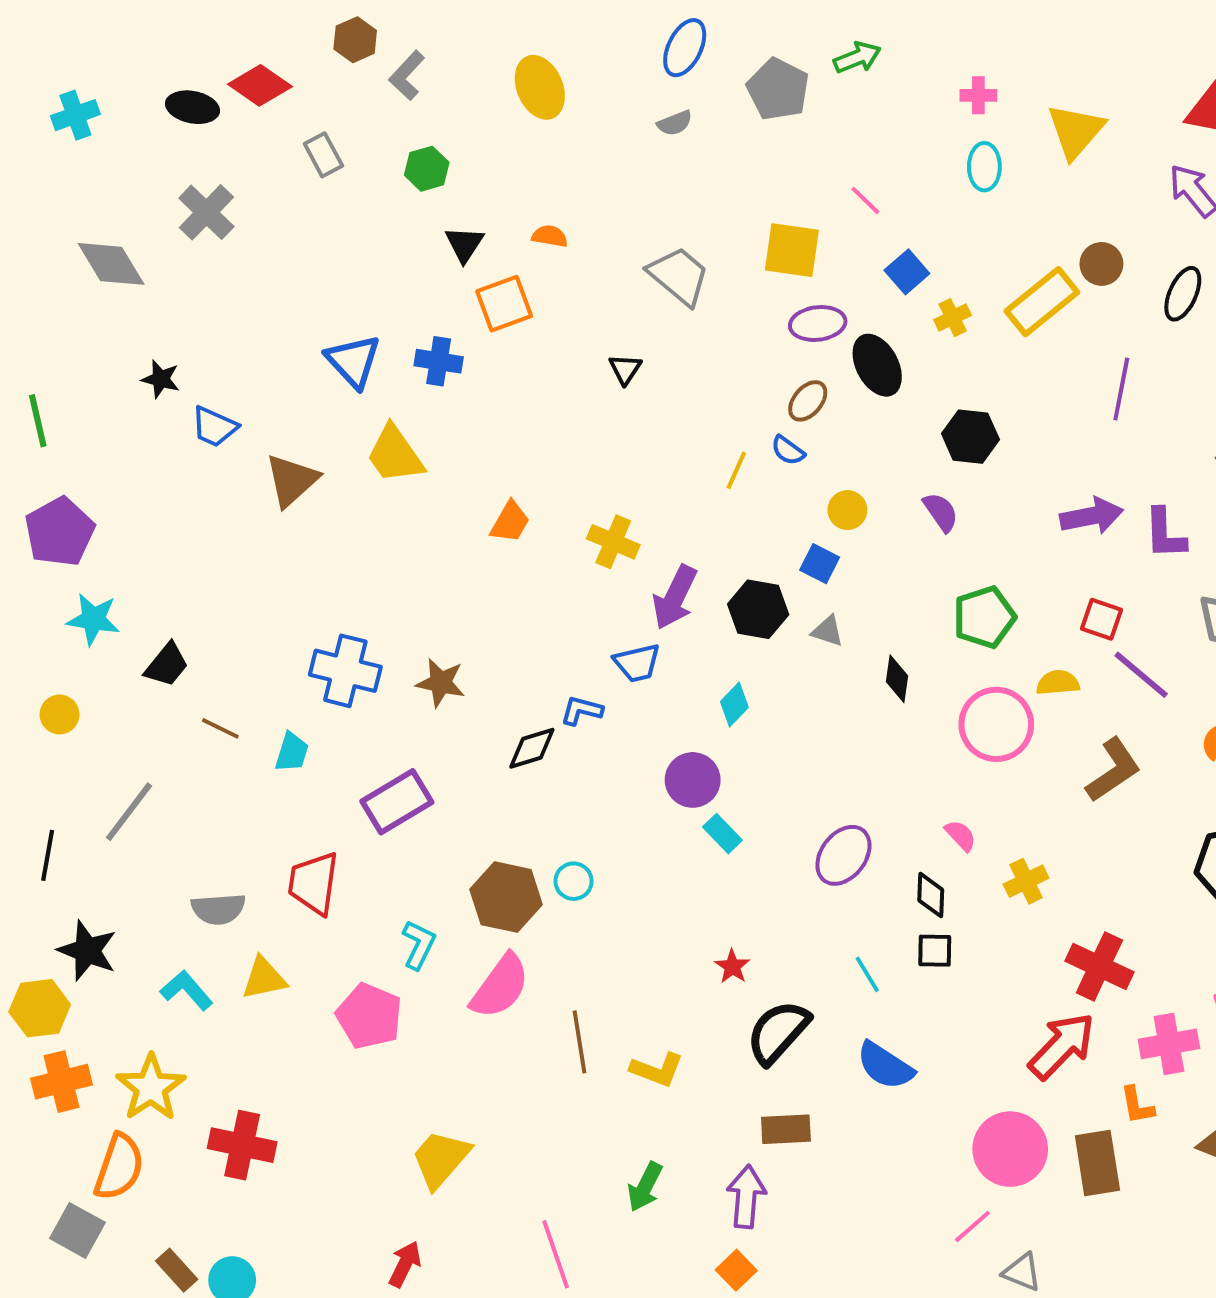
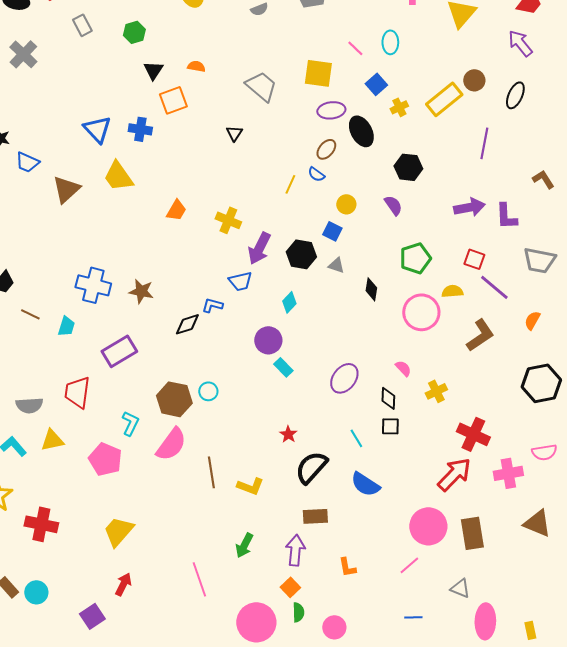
cyan ellipse: (984, 167) -> (390, 42), moved
orange L-shape: (1137, 1105) -> (347, 567), moved
yellow trapezoid: (441, 1159) -> (118, 531), moved
gray triangle: (1022, 1272) -> (460, 588), moved

